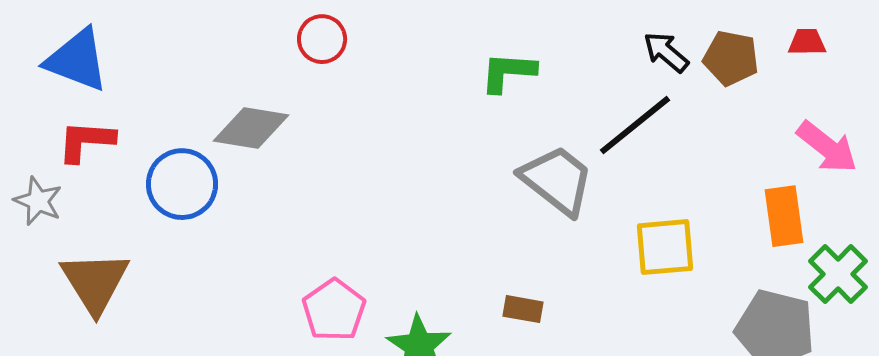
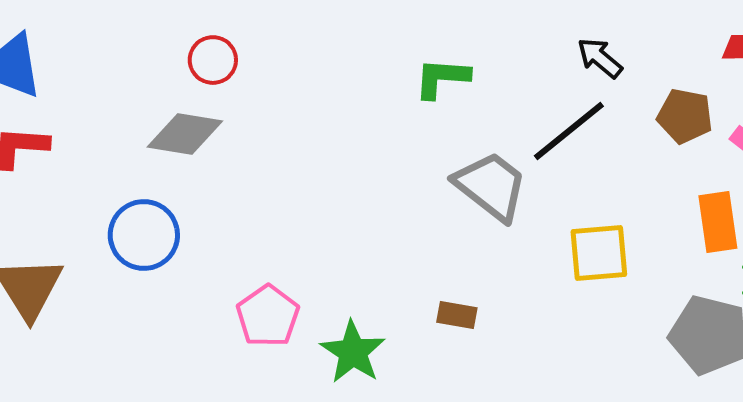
red circle: (322, 39) -> (213, 60), moved
brown pentagon: (731, 58) -> (685, 116), moved
blue circle: (182, 184) -> (144, 235), moved

